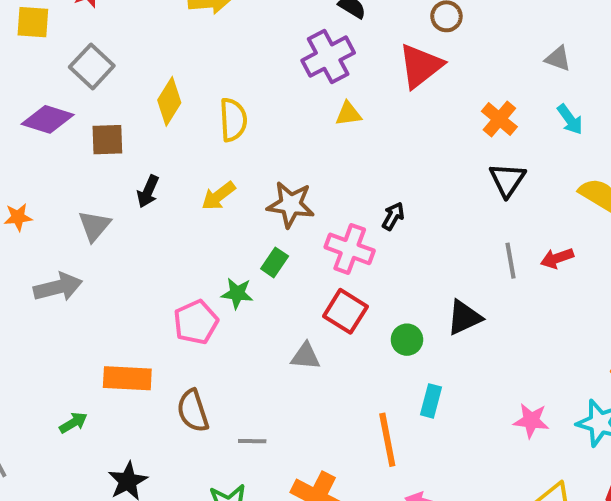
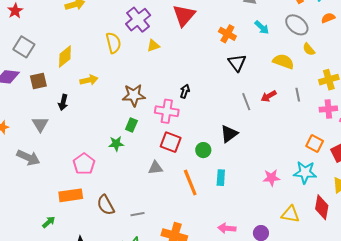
yellow diamond: (169, 101) -> (65, 57), turned 30
yellow semicircle: (233, 120) -> (113, 43), moved
yellow arrow: (218, 196) -> (89, 80), moved, turned -144
gray arrow: (58, 287) -> (28, 158), turned 50
pink pentagon: (196, 322) -> (84, 164), moved
orange line: (387, 440) -> (190, 182), moved

